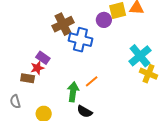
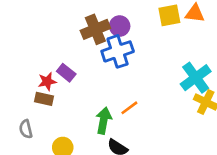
purple circle: (104, 20) -> (120, 26), moved
blue cross: (80, 40) -> (118, 51), turned -35
red star: (37, 68) -> (47, 82), moved

